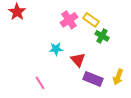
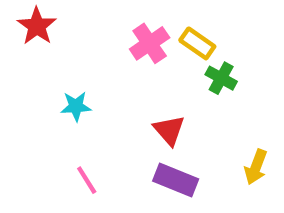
cyan star: (56, 49) -> (76, 106), moved
purple rectangle: (93, 79) -> (176, 180), moved

